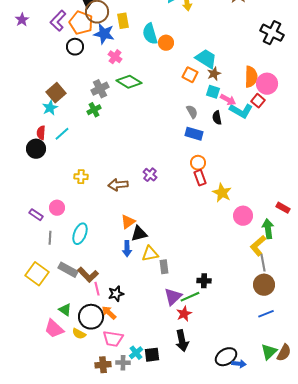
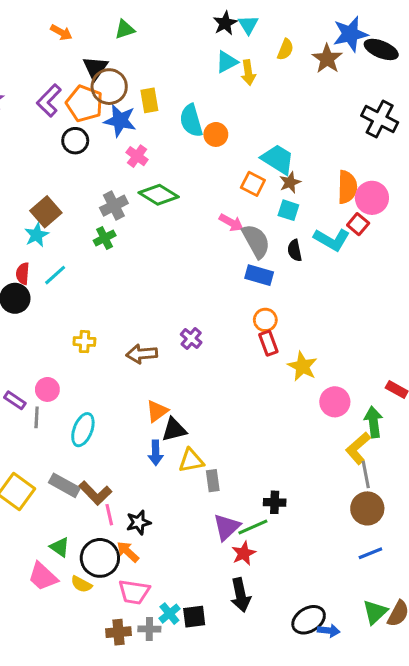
pink arrow: (228, 100) -> (231, 223), moved
gray semicircle: (192, 112) -> (256, 241), size x1.6
gray line: (50, 238) -> (37, 417), moved

